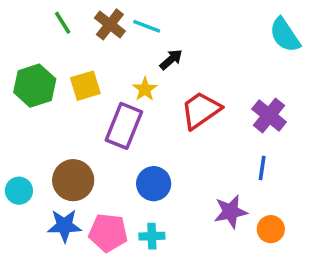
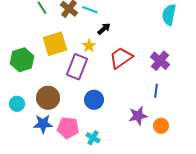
cyan semicircle: (285, 35) -> (169, 15), turned 45
green hexagon: (35, 86) -> (22, 60), moved
yellow square: (85, 86) -> (55, 44), size x1.4
cyan cross: (152, 236) -> (93, 138), moved, turned 32

